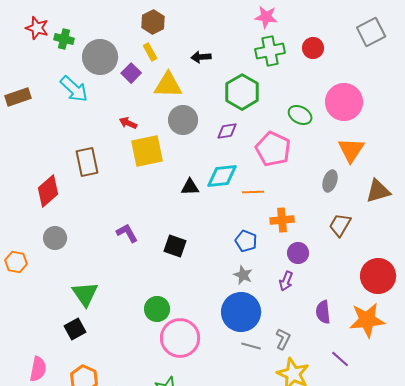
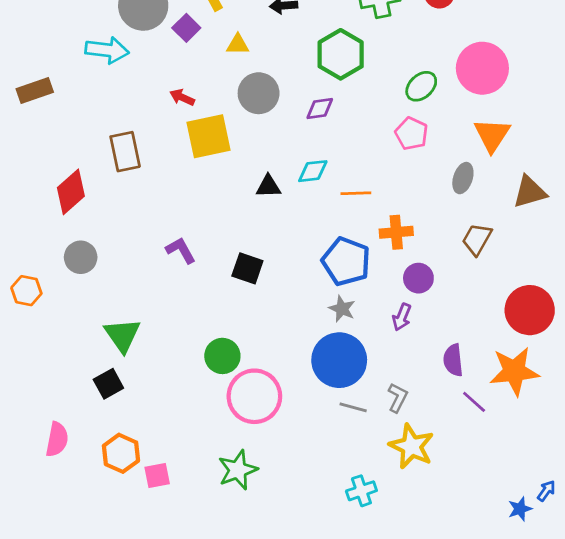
yellow triangle: (168, 85) -> (238, 45), size x0.6
cyan arrow: (74, 89) -> (107, 50), turned -36
brown rectangle: (18, 97) -> (35, 90), moved
green ellipse: (300, 115) -> (421, 86), turned -70
pink pentagon: (273, 149) -> (411, 134), moved, size x0.7
cyan diamond: (222, 176) -> (313, 171), size x0.7
blue pentagon: (246, 241) -> (346, 261), size x1.6
purple line: (340, 359) -> (474, 402), moved

